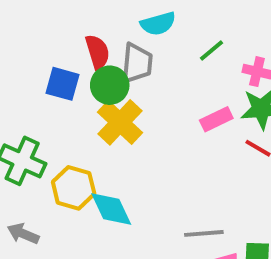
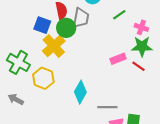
pink rectangle: (216, 119) -> (118, 59), moved
yellow cross: (120, 122) -> (54, 46), moved
cyan diamond: (111, 209) -> (80, 92), moved, turned 50

